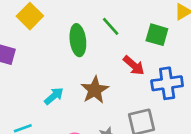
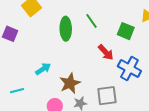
blue cross: (167, 83) -> (129, 69), turned 30
brown star: (95, 90) -> (70, 83), moved

